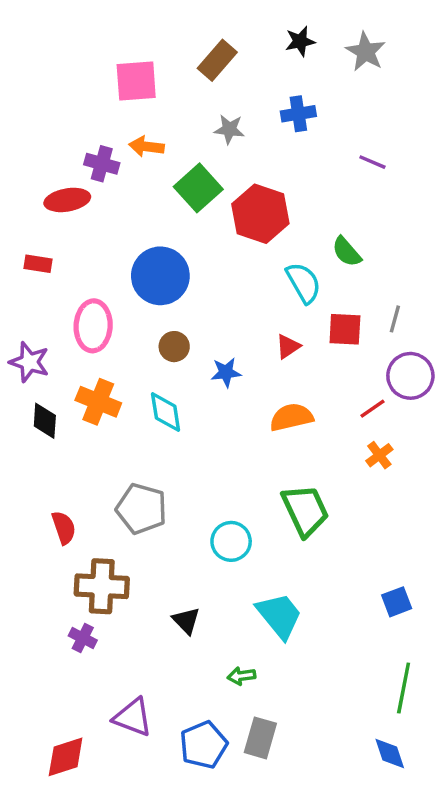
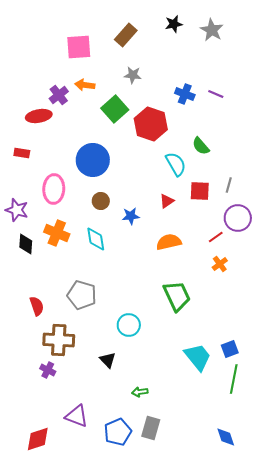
blue cross: (298, 114) -> (185, 94), moved, turned 30
purple cross: (102, 164) -> (59, 95), turned 36
cyan circle: (231, 541) -> (129, 325), moved
cyan trapezoid: (279, 616) -> (198, 357), moved
green line: (404, 688) -> (234, 379), moved

